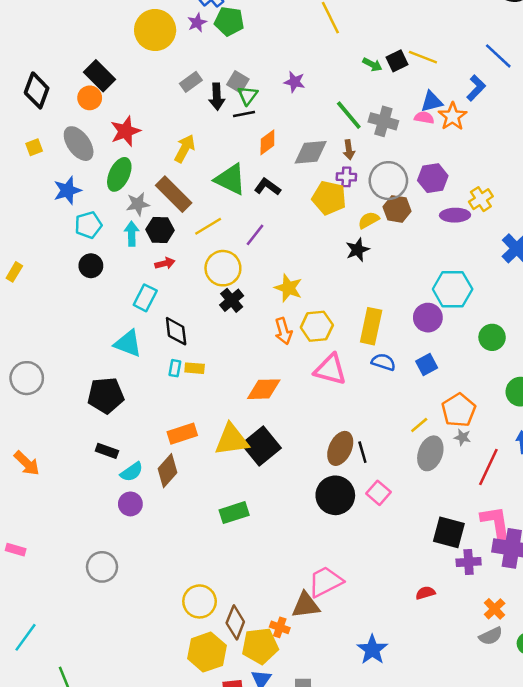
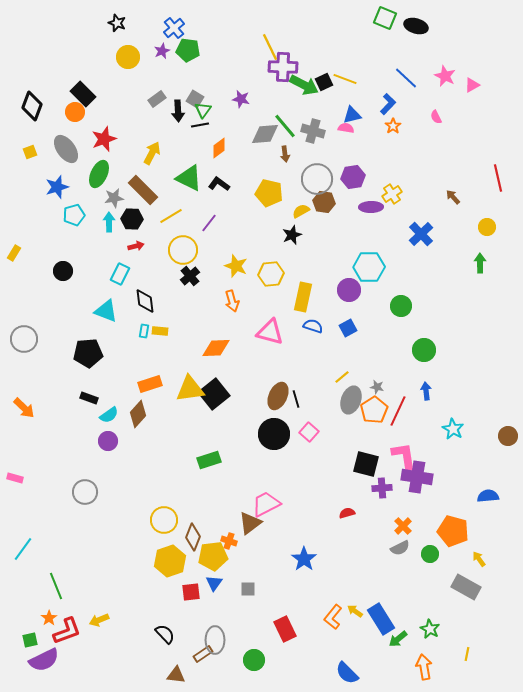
yellow circle: (155, 30) -> (128, 57), size x0.7
green arrow: (372, 65) -> (304, 85), size x1.8
orange star: (453, 116) -> (393, 126), moved, size x0.7
gray diamond: (311, 152) -> (265, 134), moved
purple cross: (346, 177) -> (283, 67), moved, size x1.8
black circle: (91, 266) -> (63, 271), moved
yellow hexagon: (317, 326) -> (271, 274), moved
orange pentagon: (459, 410) -> (374, 410), moved
green rectangle: (234, 513) -> (209, 460), moved
brown triangle: (306, 605) -> (250, 523), turned -30

